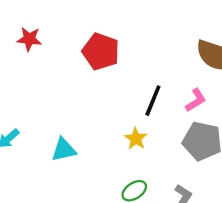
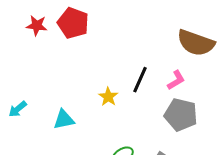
red pentagon: (101, 52) -> (73, 23), moved
yellow star: (136, 139) -> (108, 97), moved

